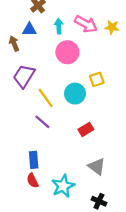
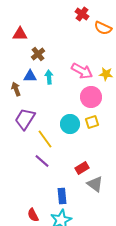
cyan arrow: (59, 26) -> (49, 77), moved
pink circle: (67, 52) -> (91, 97), moved
cyan circle: (75, 94) -> (70, 124), moved
blue rectangle: (34, 160) -> (62, 196), moved
gray triangle: (97, 166) -> (95, 184), moved

